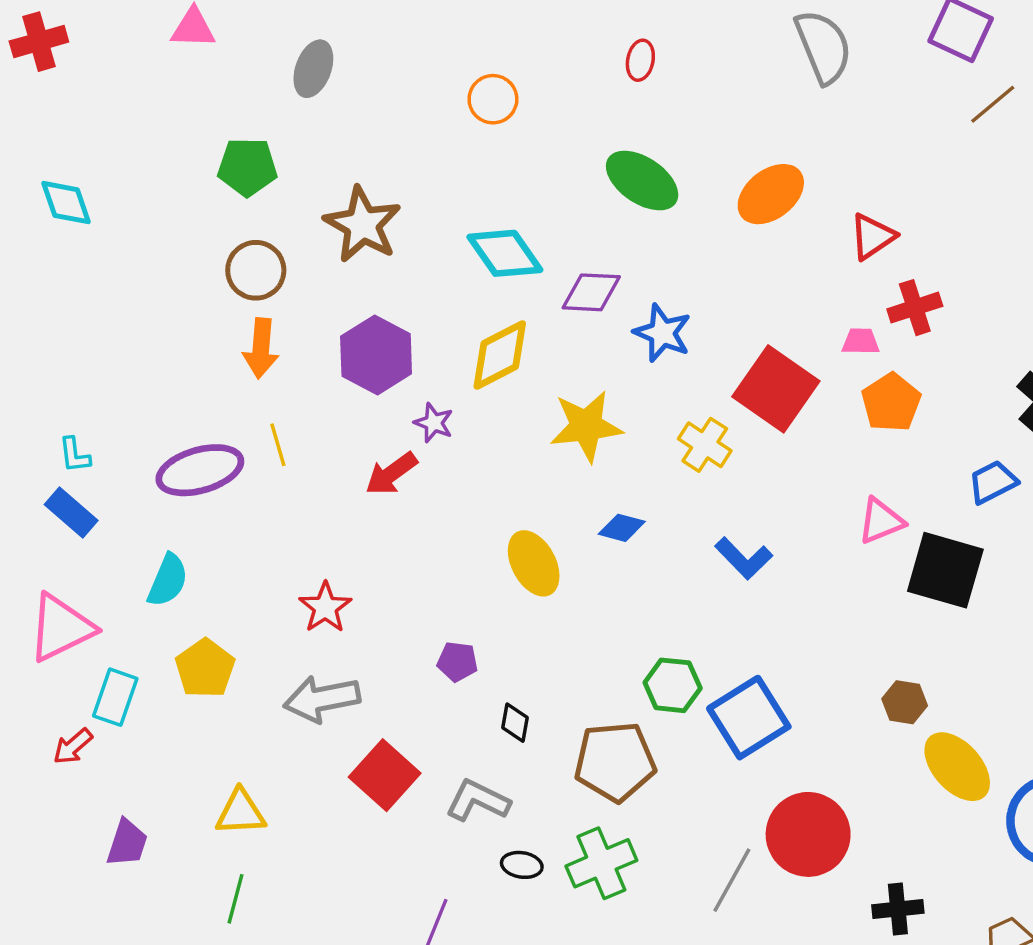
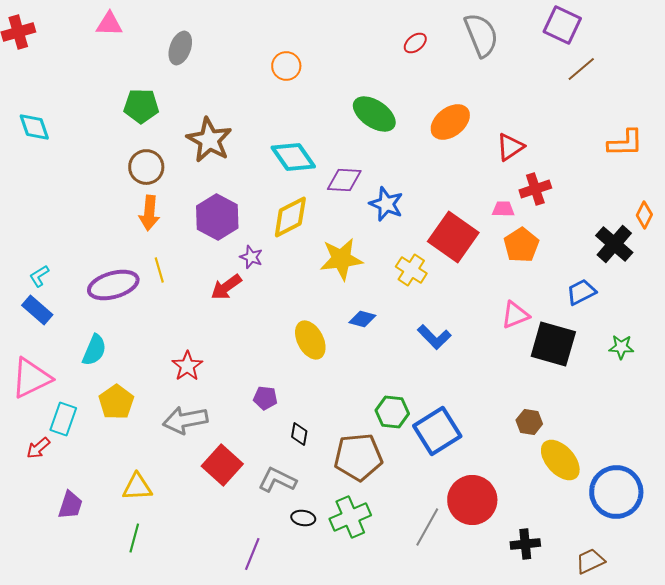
red ellipse: (640, 60) -> (415, 43), moved, turned 40
cyan L-shape: (75, 455) -> (39, 276), turned 65

